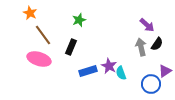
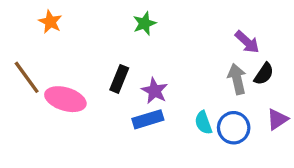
green star: (79, 20) -> (144, 23), moved
brown line: (43, 35) -> (27, 77), moved
purple star: (109, 66) -> (155, 91), moved
blue circle: (151, 84) -> (234, 128), moved

